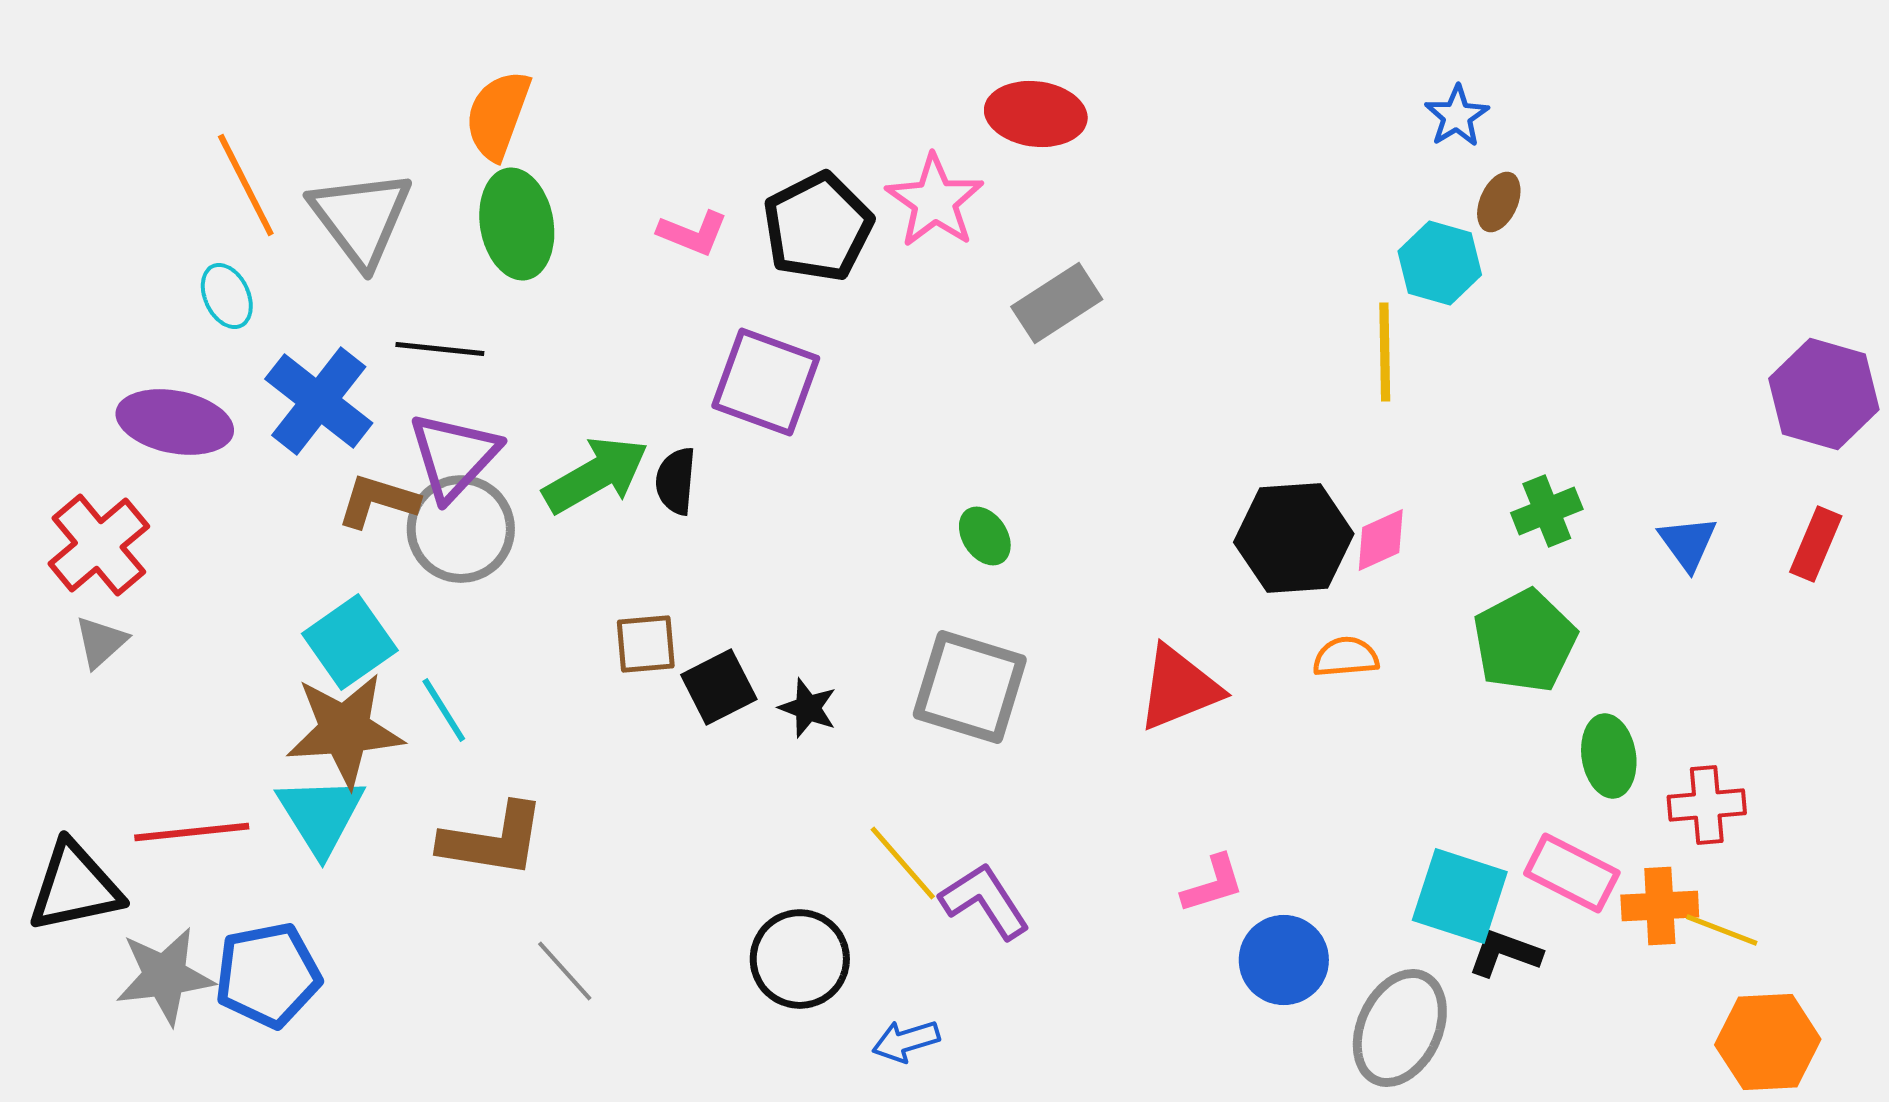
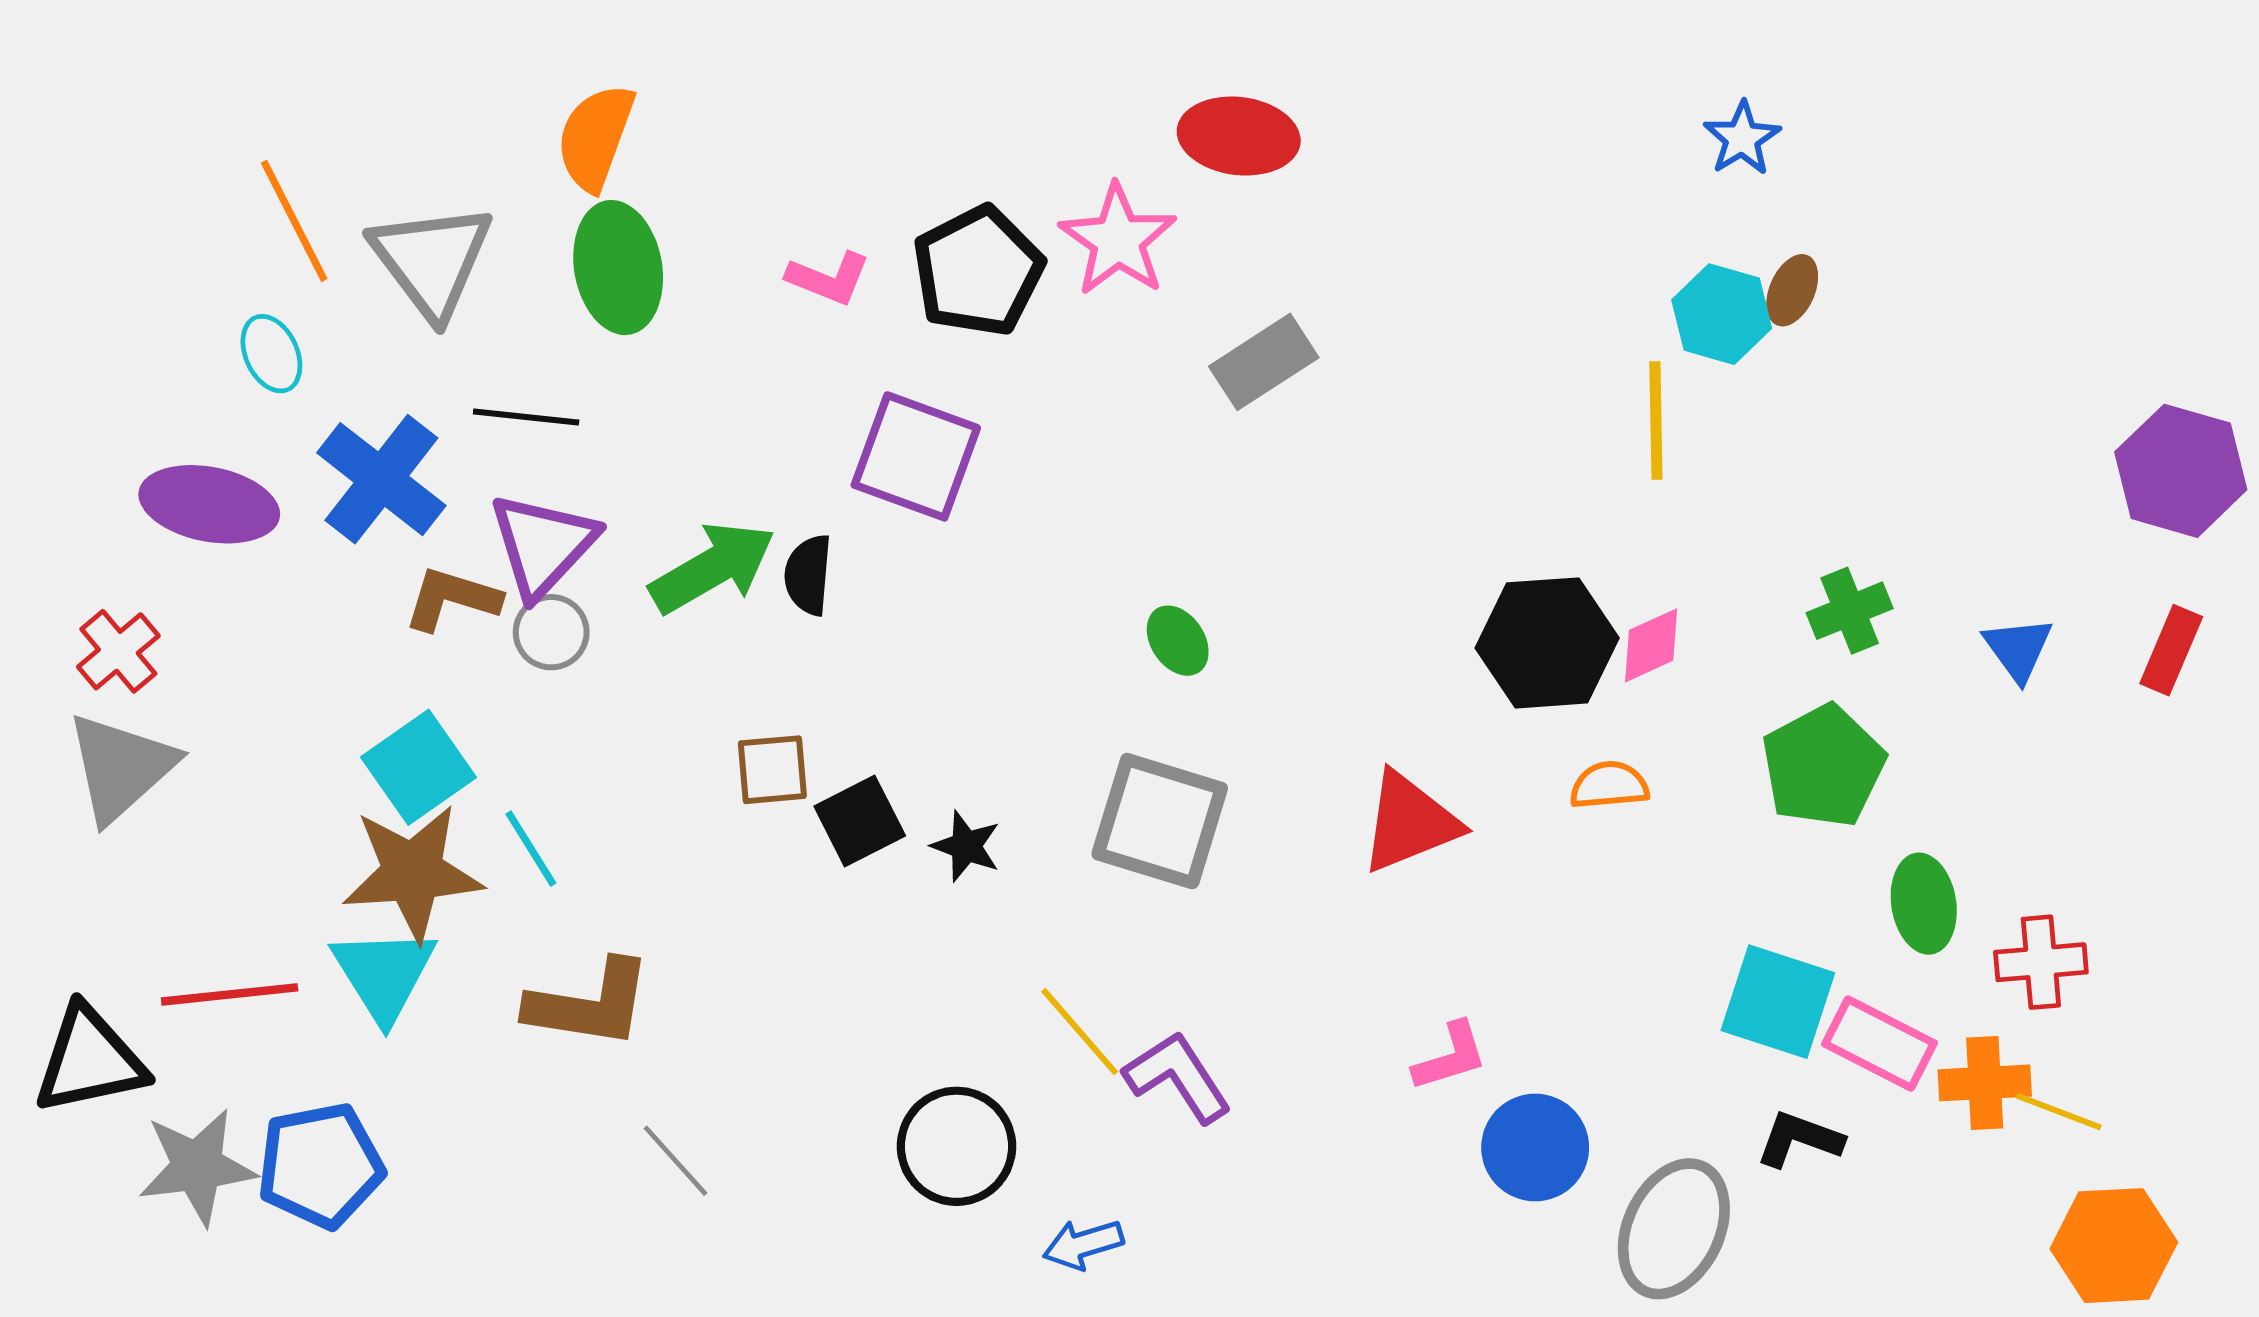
brown ellipse: (1499, 202) -> (1792, 290), moved
gray circle: (461, 529) -> (551, 632), size x0.6
red cross: (99, 545) -> (118, 651), size x0.7
gray triangle: (101, 642) -> (121, 767), size x1.8
cyan square: (1460, 896) -> (1778, 1002), moved

